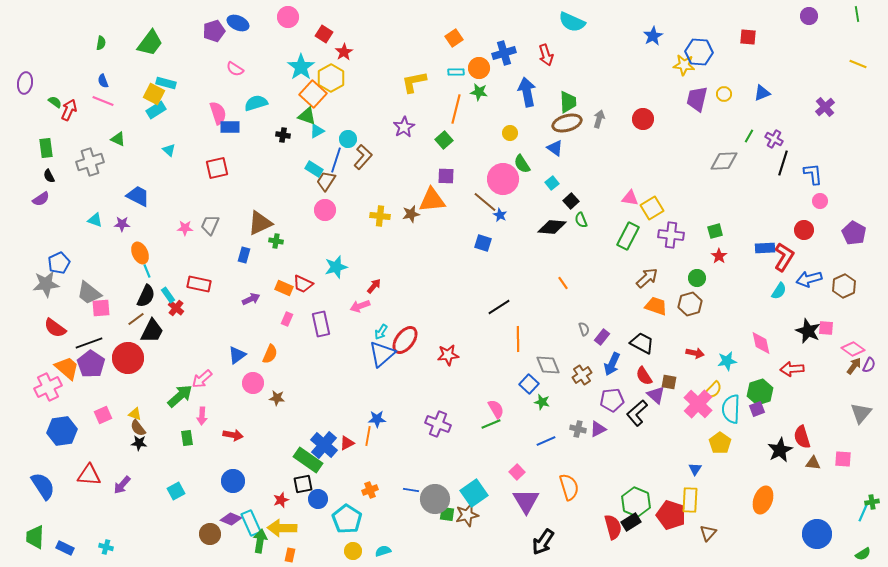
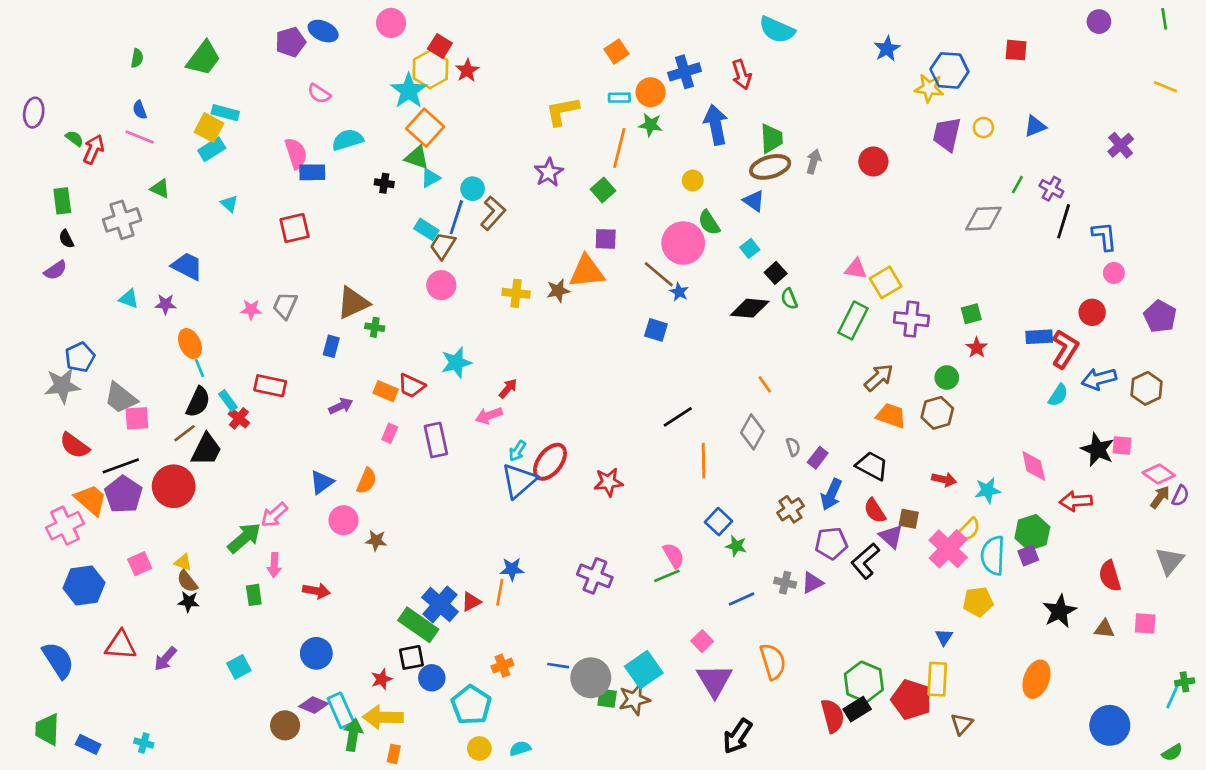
yellow hexagon: (331, 78) -> (430, 69), moved
gray diamond: (548, 365) -> (752, 432), moved, turned 50
red semicircle: (802, 437) -> (1110, 576), moved
yellow pentagon: (720, 443) -> (978, 602), turned 30

